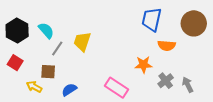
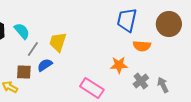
blue semicircle: (69, 90) -> (45, 65), moved

